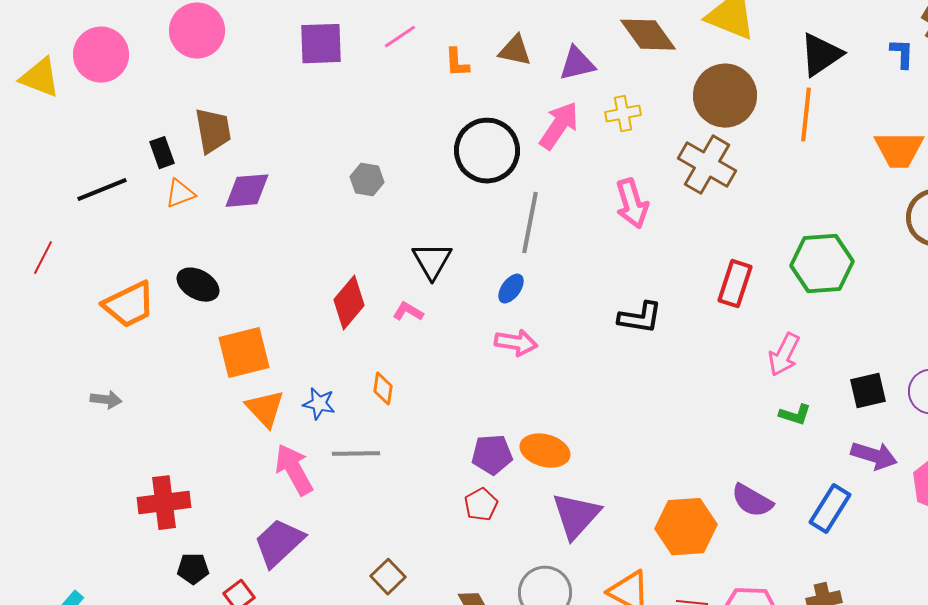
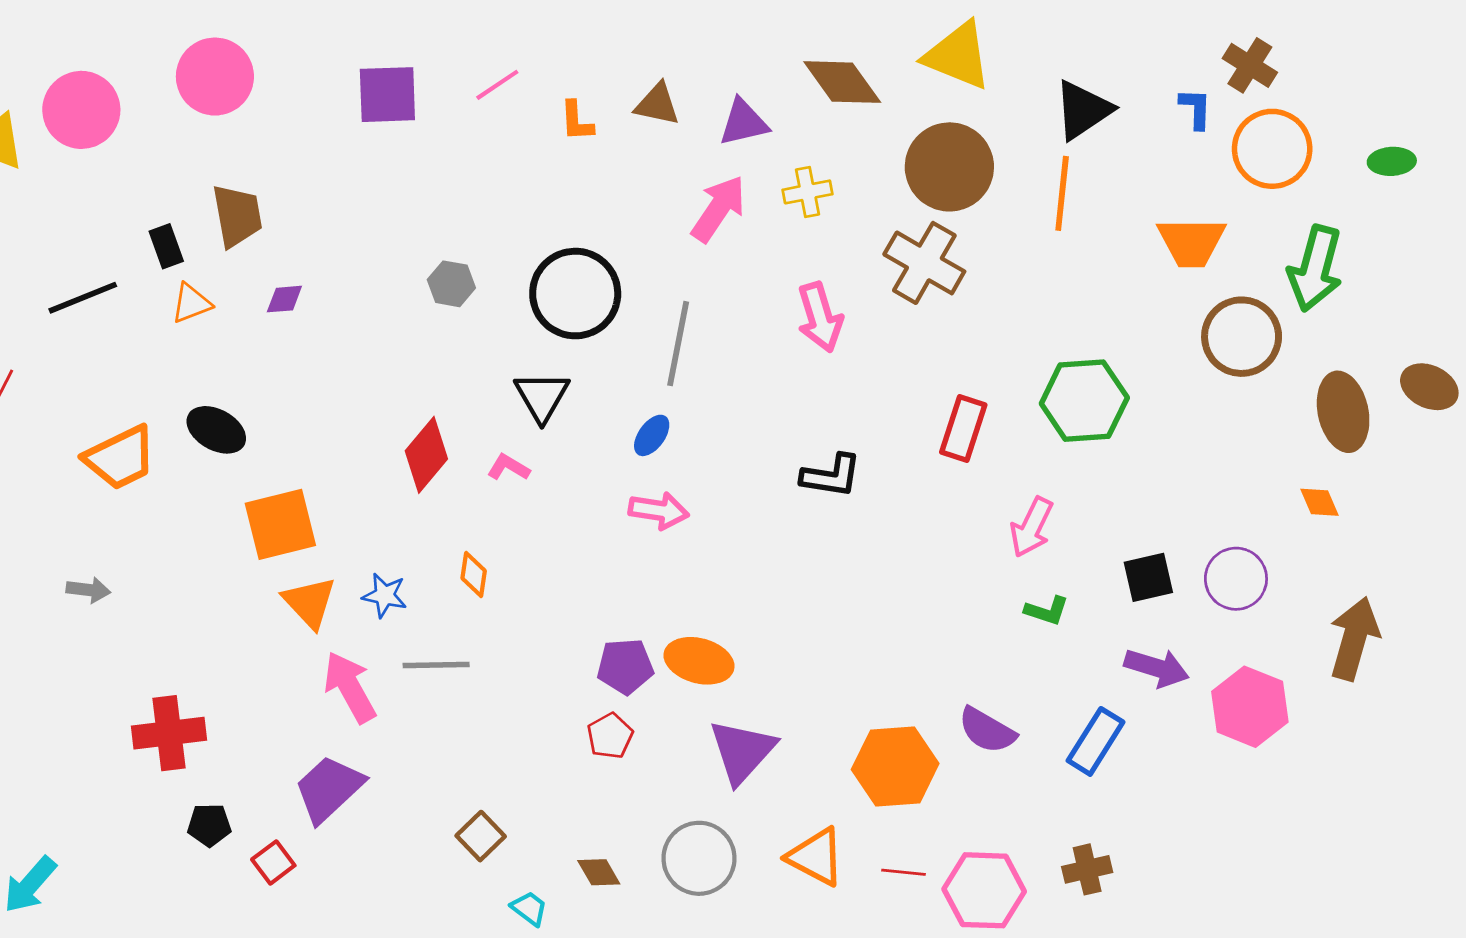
black circle: (487, 151) -> (575, 294), moved
purple diamond: (247, 191) -> (284, 299), size x0.6

